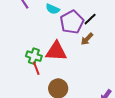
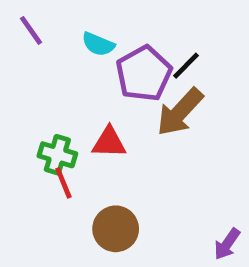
brown arrow: (87, 39) -> (180, 112), size x1.6
red triangle: (56, 51) -> (109, 142), size x0.7

